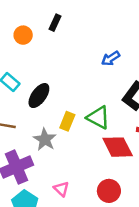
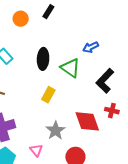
black ellipse: (39, 96) -> (43, 59), moved, turned -40
green triangle: (98, 117) -> (70, 68), moved
gray star: (45, 139) -> (56, 131), moved

